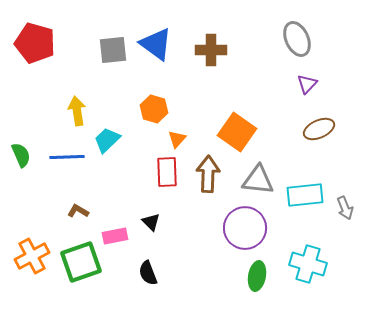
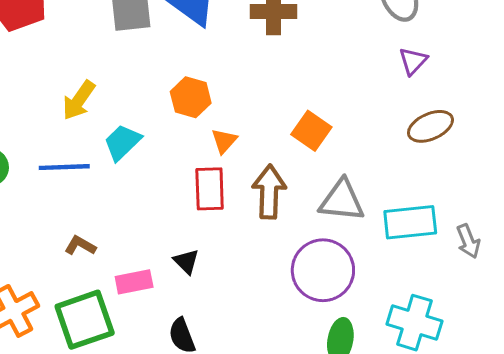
yellow arrow: (77, 111) -> (79, 100), turned -136
orange square: (237, 132) -> (311, 131), size x0.7

